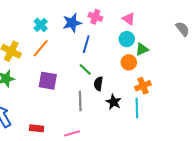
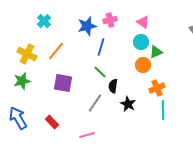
pink cross: (95, 17) -> (110, 20), turned -32
cyan cross: (41, 25) -> (44, 21), moved
gray line: (80, 101) -> (95, 103), turned 36
cyan line: (137, 108) -> (163, 110), moved
red rectangle: (37, 128) -> (52, 122), moved, turned 40

